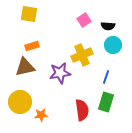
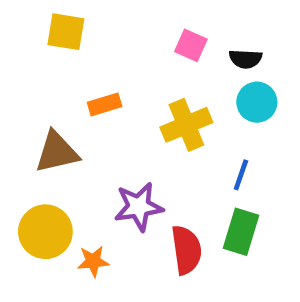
pink square: (84, 20) -> (191, 45), turned -32
orange rectangle: (32, 46) -> (105, 104), moved
purple star: (60, 73) -> (139, 207), moved

